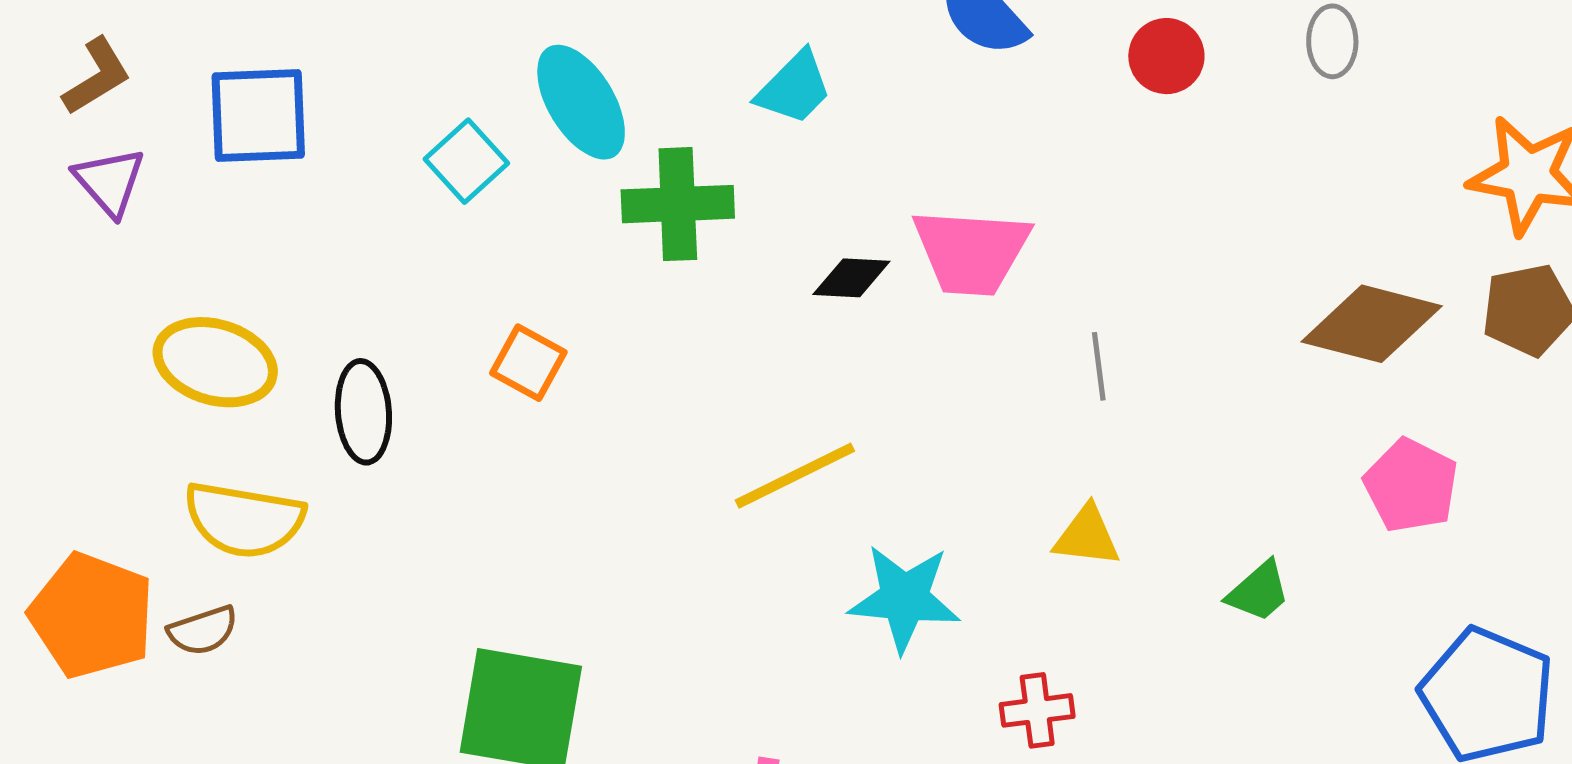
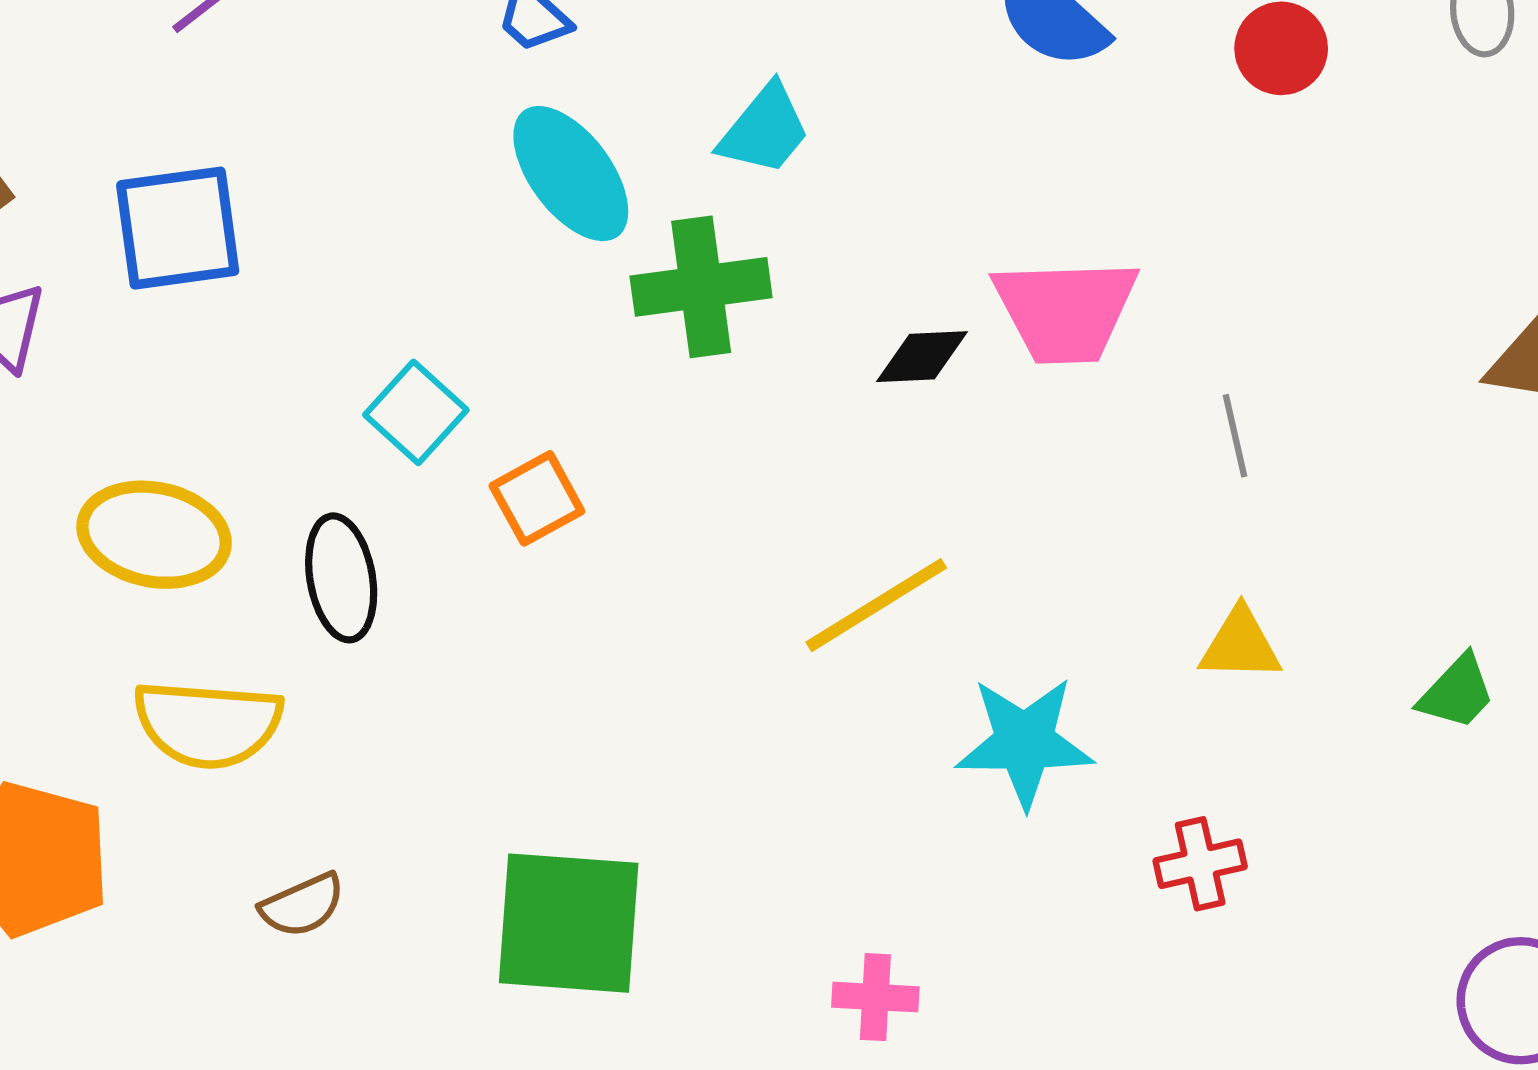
cyan trapezoid: (794, 88) -> (765, 130), moved
cyan square: (466, 161) -> (416, 412), moved
orange square: (528, 363) -> (537, 498), turned 38
brown semicircle: (203, 631) -> (302, 905), moved

